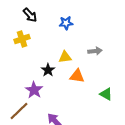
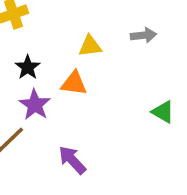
black star: (48, 70) -> (28, 67), moved
orange triangle: (77, 76) -> (74, 83), moved

